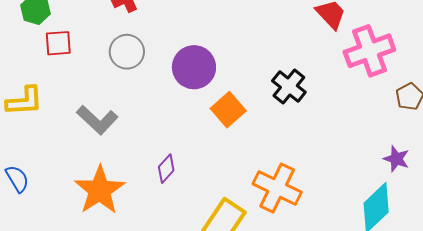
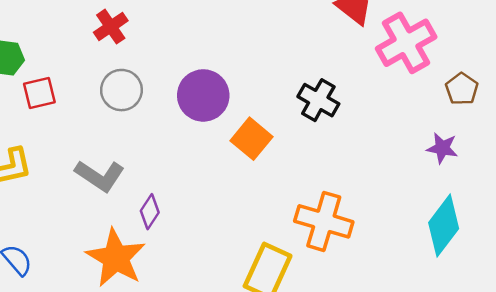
purple star: (396, 159) -> (442, 148), moved
purple diamond: (166, 169) -> (150, 212), moved

